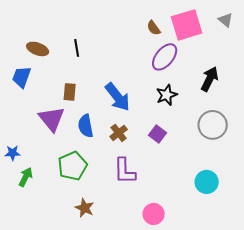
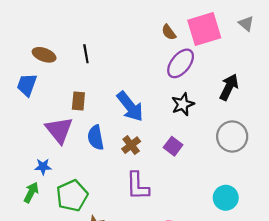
blue star: (13, 153) -> (43, 167), moved
green pentagon: (73, 166) -> (72, 196), moved

